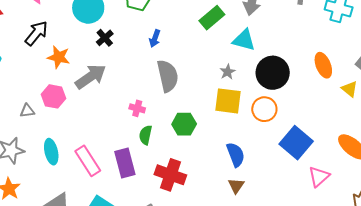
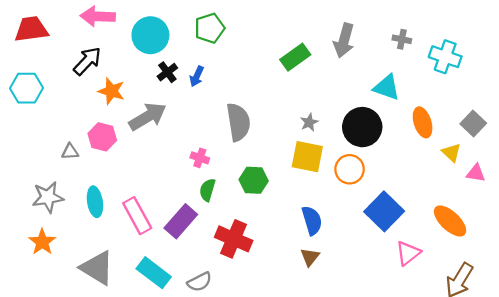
blue arrow: (155, 38) -> (197, 76), moved
cyan triangle: (244, 40) -> (387, 87), moved
purple rectangle: (125, 163) -> (181, 221), turned 52

